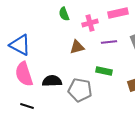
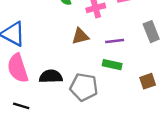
purple line: (109, 42) -> (115, 41), moved

